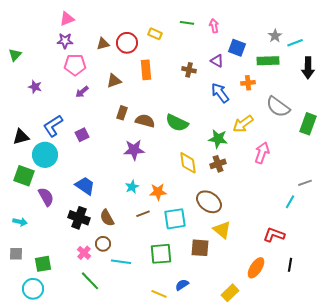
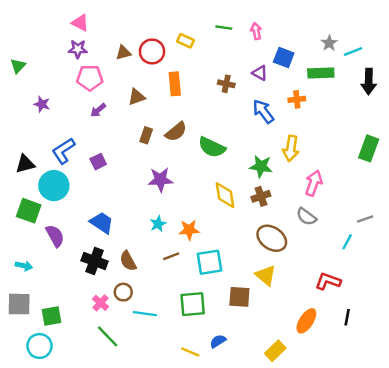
pink triangle: (67, 19) -> (80, 23), turned 49
gray semicircle: (278, 107) -> (306, 217), moved, size x0.7
brown semicircle: (145, 121) -> (176, 132), moved, turned 126
yellow arrow: (243, 124) -> (291, 148), turned -45
brown ellipse: (209, 202) -> (272, 238), moved
gray square: (16, 254) -> (19, 304), size x1.5

